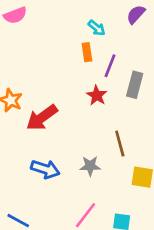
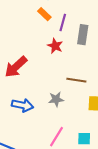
orange rectangle: (87, 52) -> (44, 14), turned -32
brown line: (120, 144) -> (76, 80), turned -60

